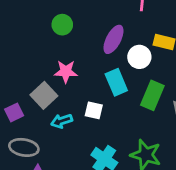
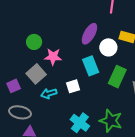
green circle: (62, 25) -> (34, 42), moved
white square: (94, 110) -> (73, 86), turned -32

